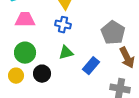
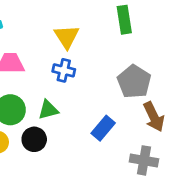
green triangle: (66, 53) -> (48, 110), moved

